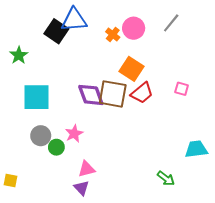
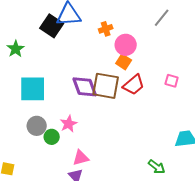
pink circle: (134, 28) -> (126, 45), moved
orange cross: (113, 34) -> (106, 29), turned 32
orange square: (132, 69) -> (124, 62), size x0.7

